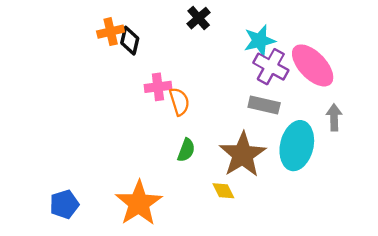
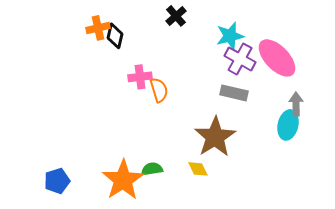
cyan ellipse: (297, 146) -> (288, 125), moved, size x0.7
green semicircle: (186, 150) -> (152, 169), moved, turned -120

